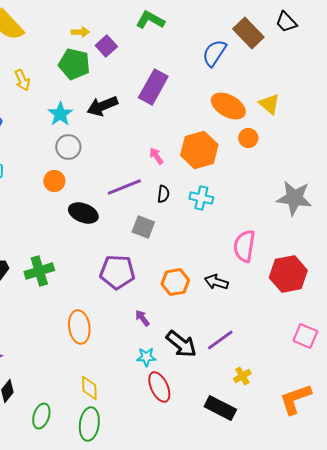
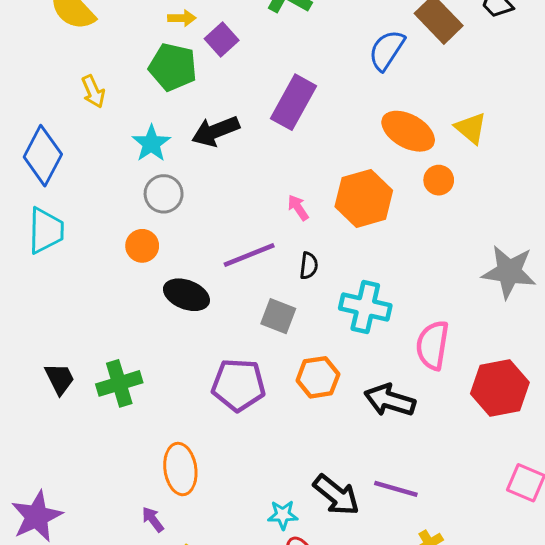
cyan cross: (201, 198) -> (365, 307), moved, size x1.4
orange hexagon: (175, 282) -> (318, 377), moved
black arrow: (216, 282) -> (390, 400), size x1.4
purple arrow: (142, 318) -> (153, 519), moved
purple line: (220, 340) -> (396, 489), turned 52

